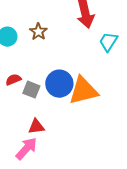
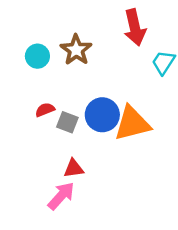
brown star: (38, 32) -> (76, 50), size x1.4

